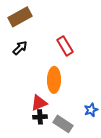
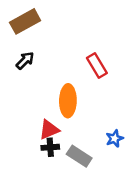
red rectangle: (65, 46) -> (97, 65), moved

